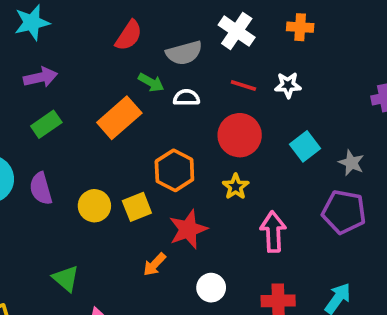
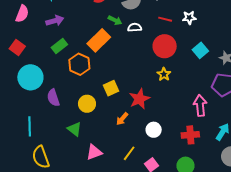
orange hexagon: (174, 170) -> (79, 64), moved
purple semicircle: (41, 189) -> (53, 98), moved
yellow circle: (94, 206) -> (87, 104), moved
pink arrow: (273, 232) -> (200, 105), moved

